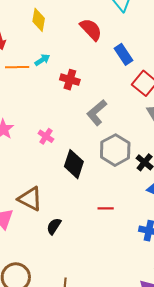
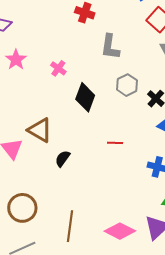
gray L-shape: (97, 113) -> (110, 47), turned -44
gray hexagon: (115, 150) -> (127, 85), size x0.7

